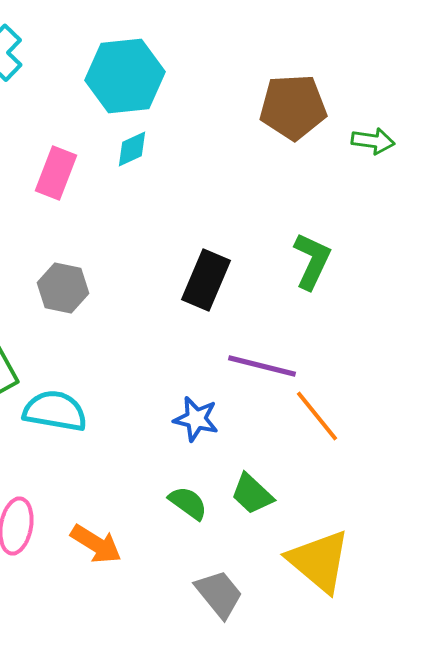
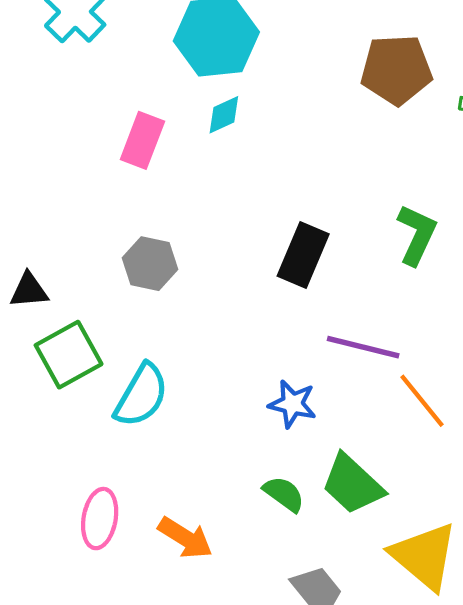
cyan semicircle: (55, 411) -> (141, 395), turned 110
green trapezoid: (252, 494) -> (352, 484), size x1.4

